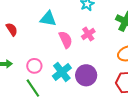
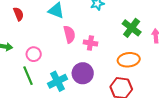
pink cross: (88, 34) -> (90, 43), moved, turned 32
cyan cross: (62, 72) -> (58, 81), moved

